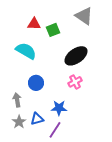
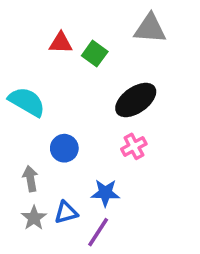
gray triangle: (84, 16) -> (150, 29), turned -30
green square: (53, 30) -> (95, 54), turned -32
cyan semicircle: (26, 51) -> (27, 102), moved

